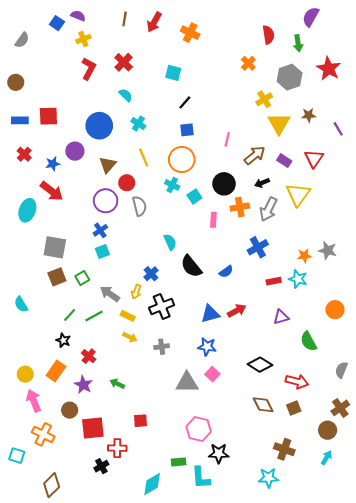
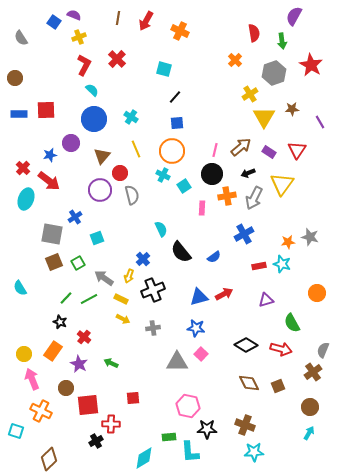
gray semicircle: (22, 40) -> (21, 38), turned 112
cyan semicircle: (126, 95) -> (92, 90), moved
pink line: (227, 139) -> (215, 150), moved
red cross: (24, 154) -> (23, 168), moved
blue cross: (100, 230) -> (75, 217), moved
red arrow: (297, 382) -> (281, 349), moved
brown cross: (340, 408) -> (313, 372), moved
brown cross: (284, 449) -> (245, 425), moved

